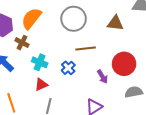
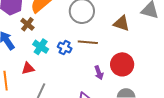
blue cross: (68, 68) -> (65, 48), moved, turned -32
red triangle: (41, 85) -> (28, 68), moved

